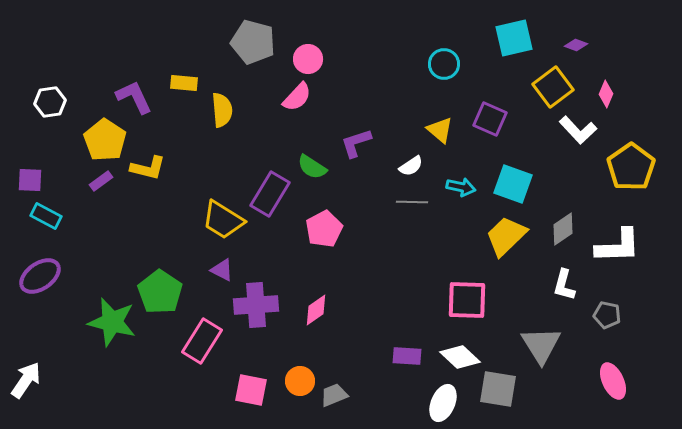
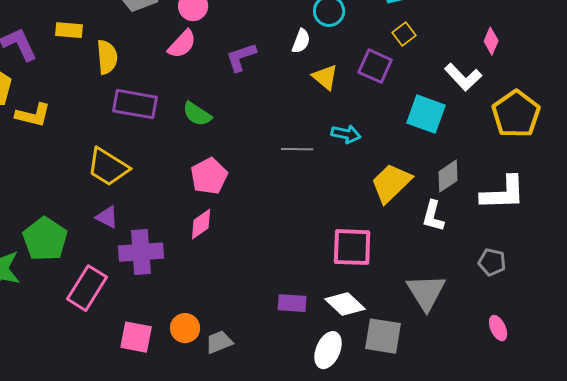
yellow square: (553, 87) -> (404, 34), moved, size x0.6
purple L-shape: (356, 143) -> (241, 57), moved
white semicircle: (411, 166) -> (301, 41), moved, turned -35
cyan square: (513, 184) -> (426, 114), moved
purple rectangle: (270, 194) -> (135, 104), moved, turned 69
white L-shape: (564, 285) -> (433, 216), moved
pink diamond: (316, 310) -> (201, 224), moved
pink ellipse: (613, 381) -> (498, 328), size x0.7

